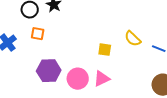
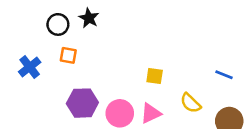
yellow semicircle: (133, 39) -> (191, 103), moved

